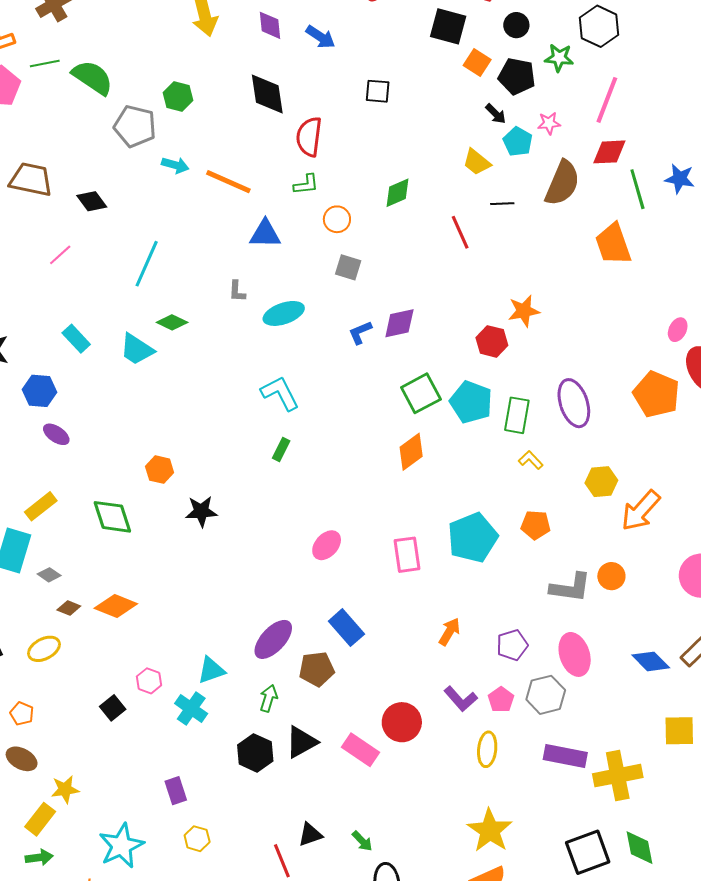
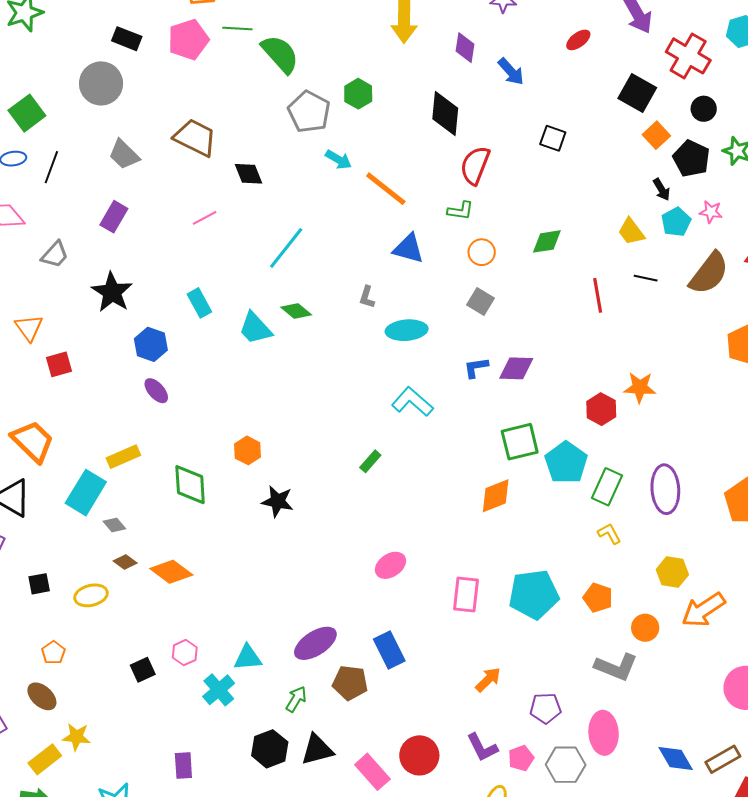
cyan L-shape: (280, 393) -> (412, 402), moved, turned -36
orange circle: (611, 576) -> (645, 628), moved

